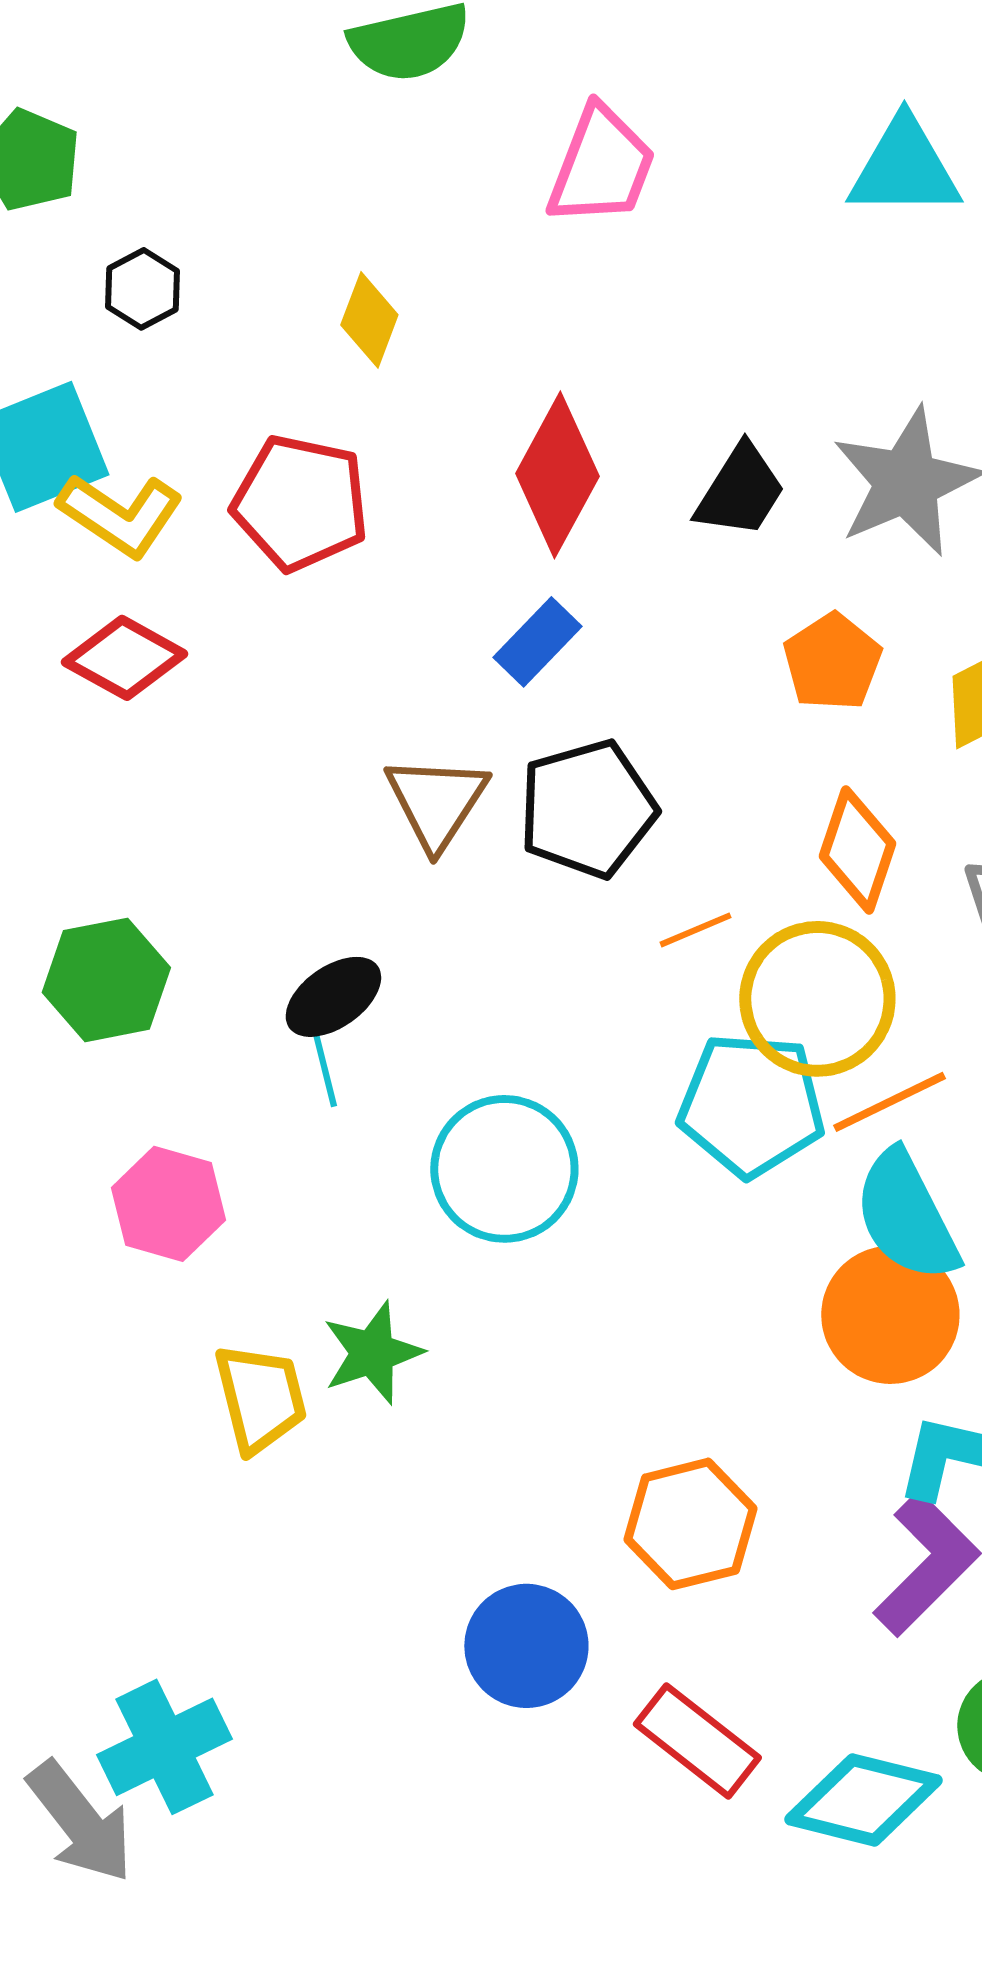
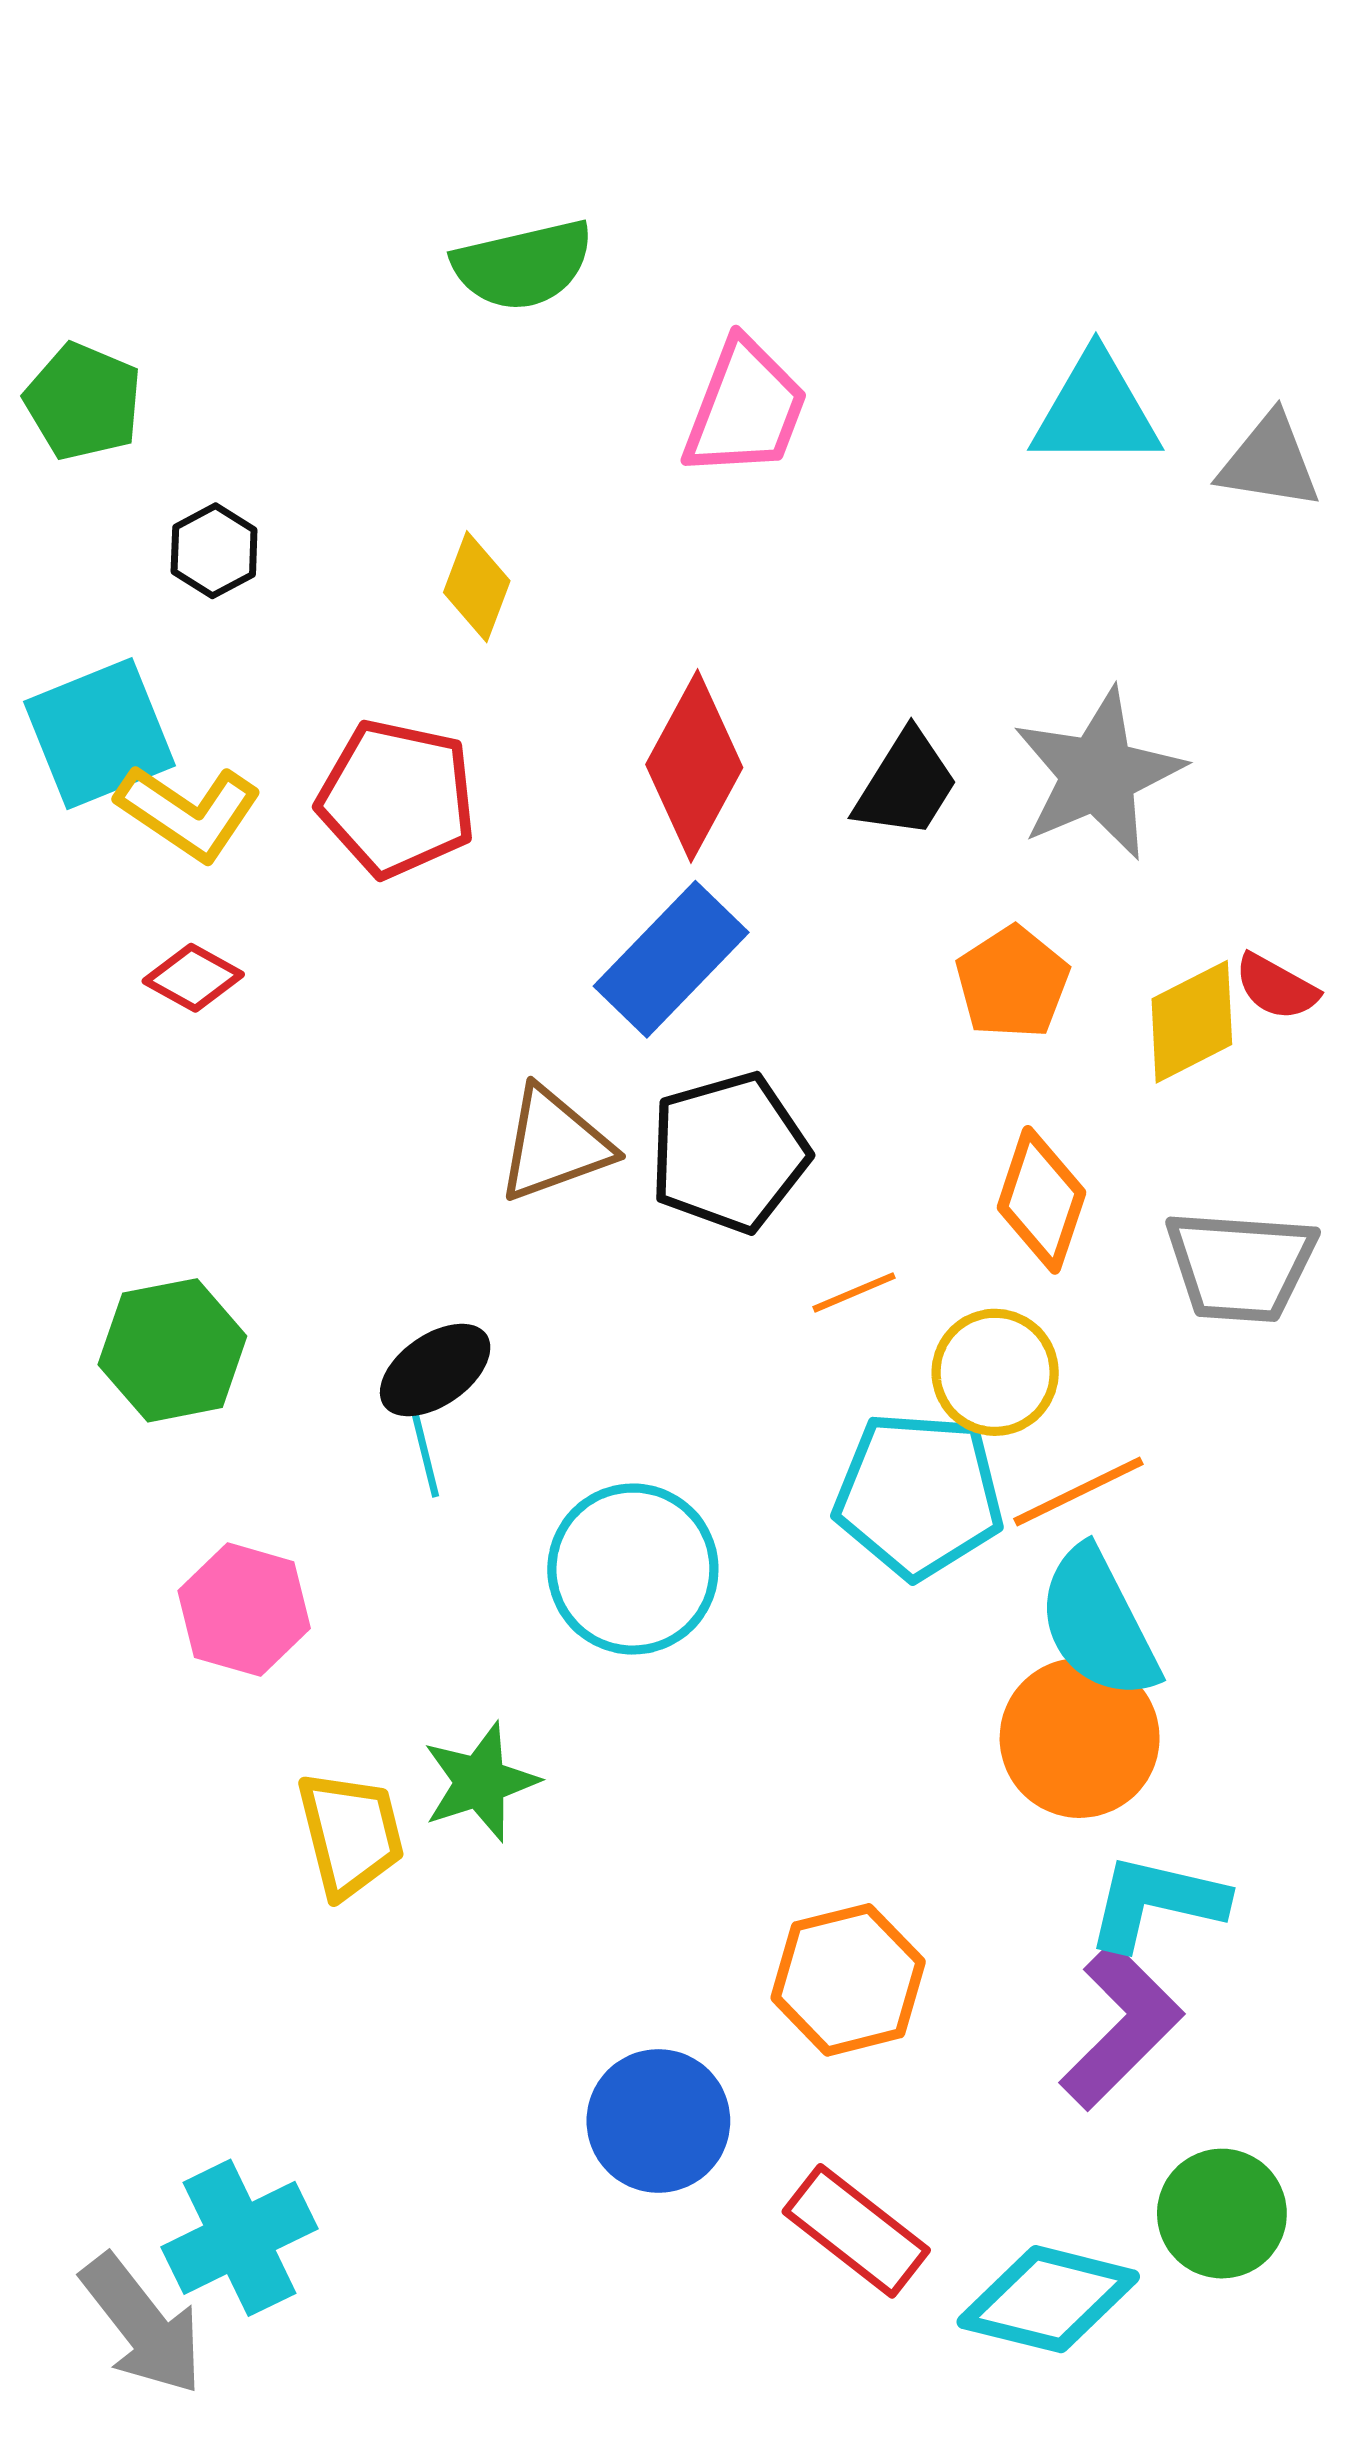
blue rectangle: (537, 642) -> (671, 959), size x1.5
red diamond: (124, 658) -> (193, 978), size x0.7
brown triangle: (436, 802) -> (554, 1144), turned 37
yellow circle: (817, 999) -> (995, 1372), size x0.7

